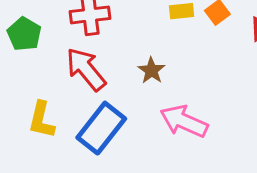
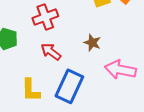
red arrow: (86, 69) -> (51, 52), size x0.7

